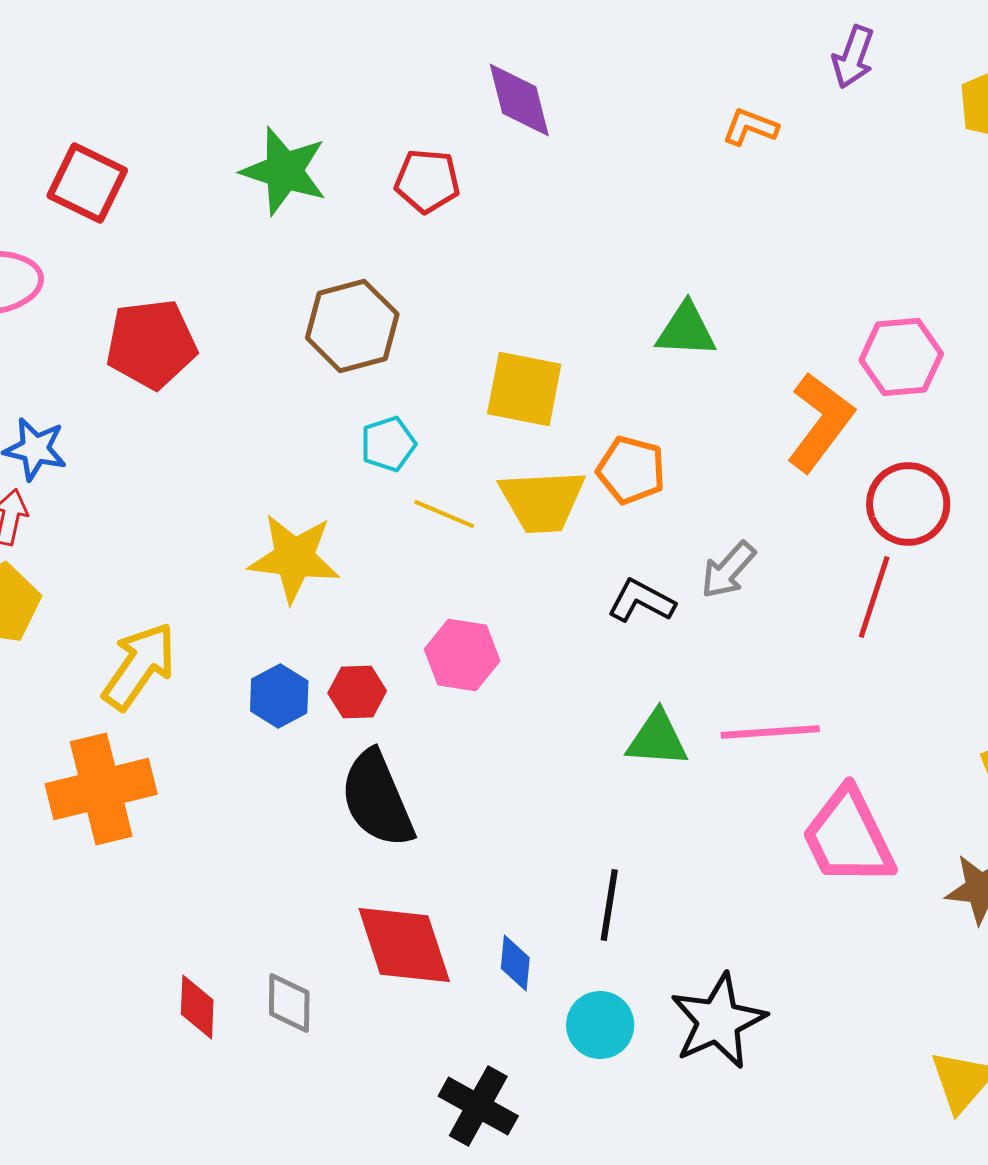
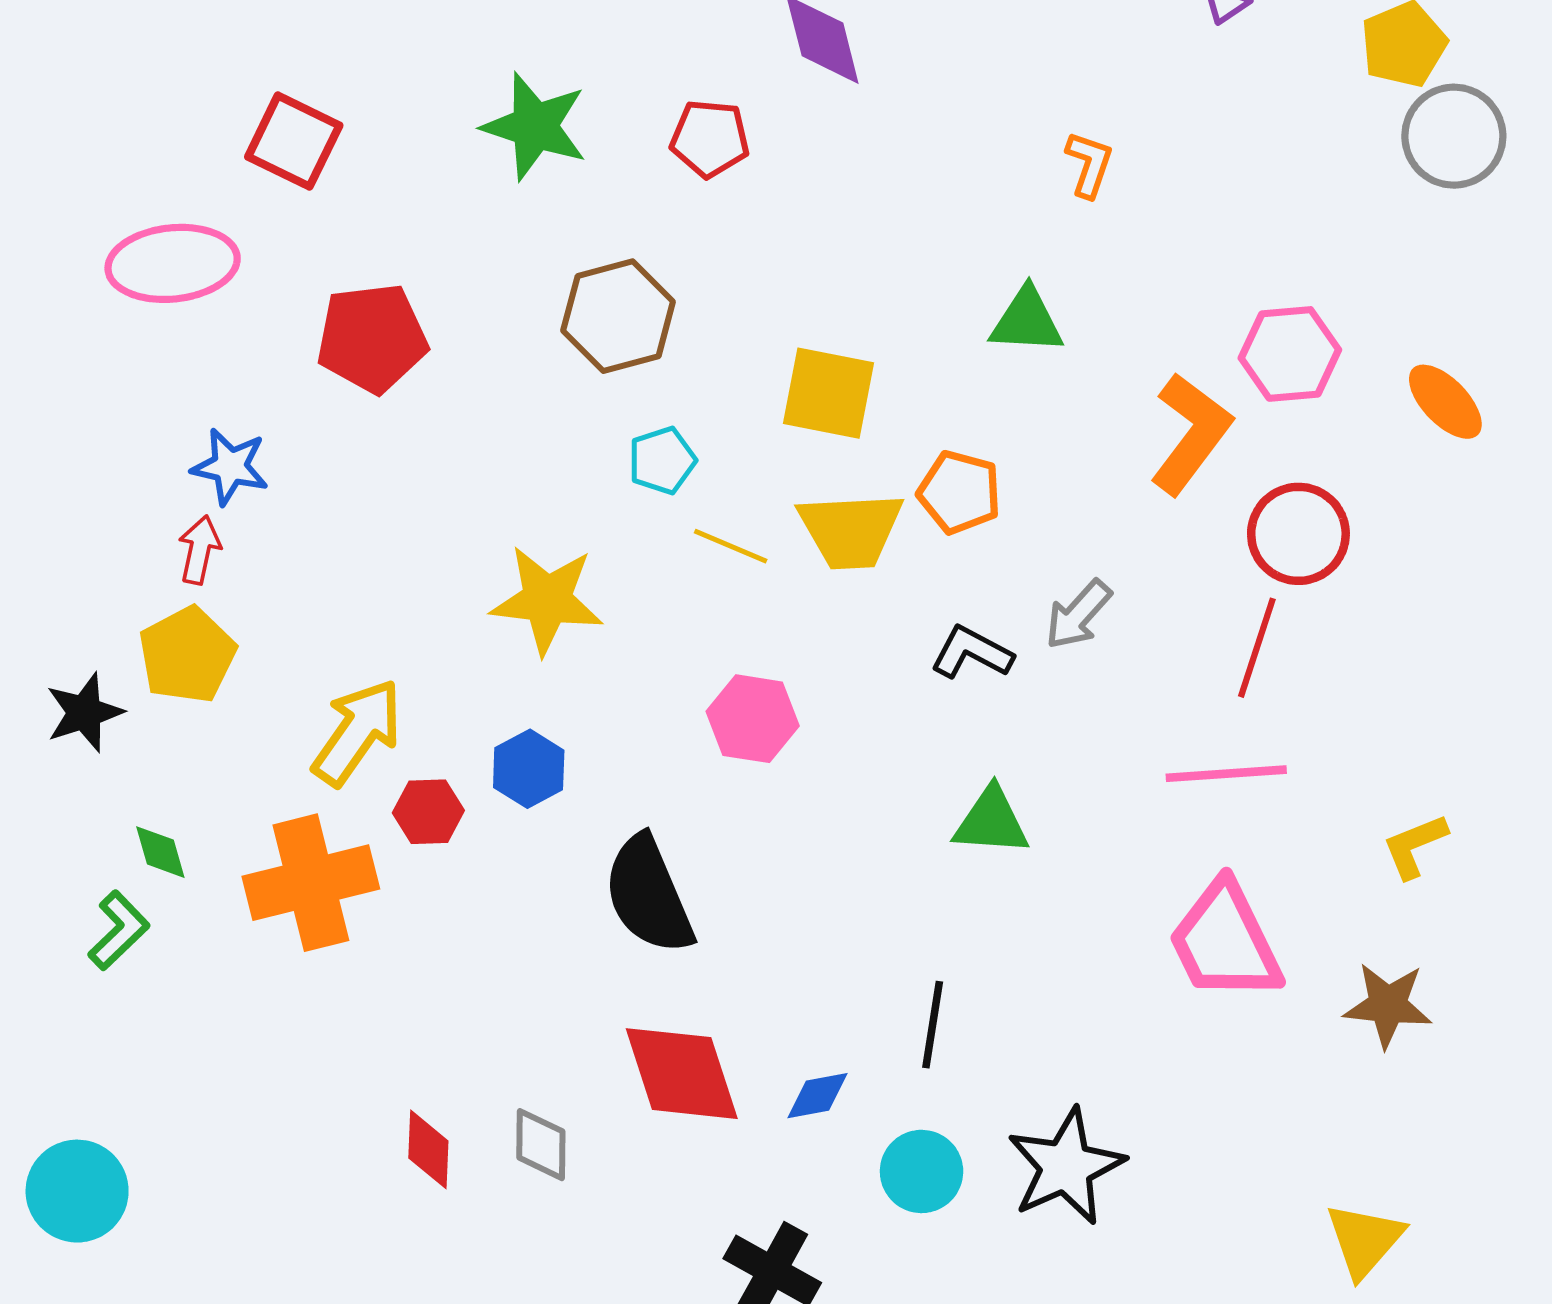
orange L-shape: (750, 127) -> (1089, 164), moved, turned 88
red hexagon: (357, 692) -> (428, 812), moved
pink line: (770, 732) -> (1226, 774), moved
blue diamond: (515, 963) -> (817, 1096), turned 74

